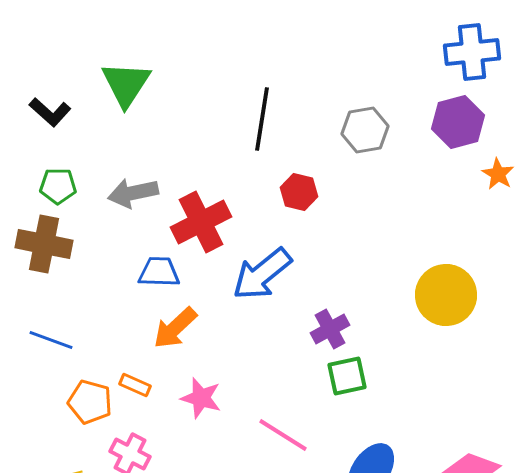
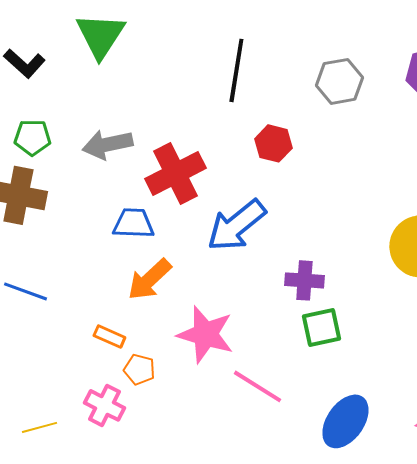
purple cross: (330, 329) -> (304, 280), turned 33
pink star: (201, 398) -> (205, 334), moved, size x1.4
orange pentagon: (90, 402) -> (139, 369), moved, size x0.7

